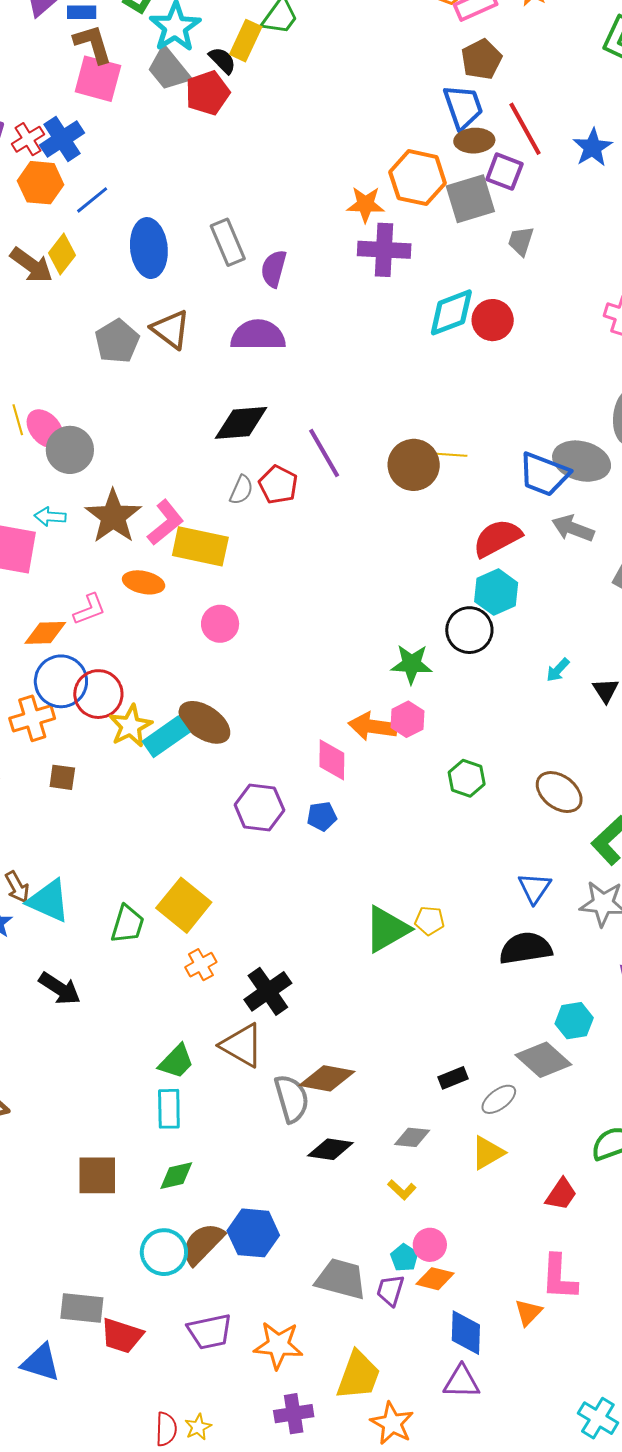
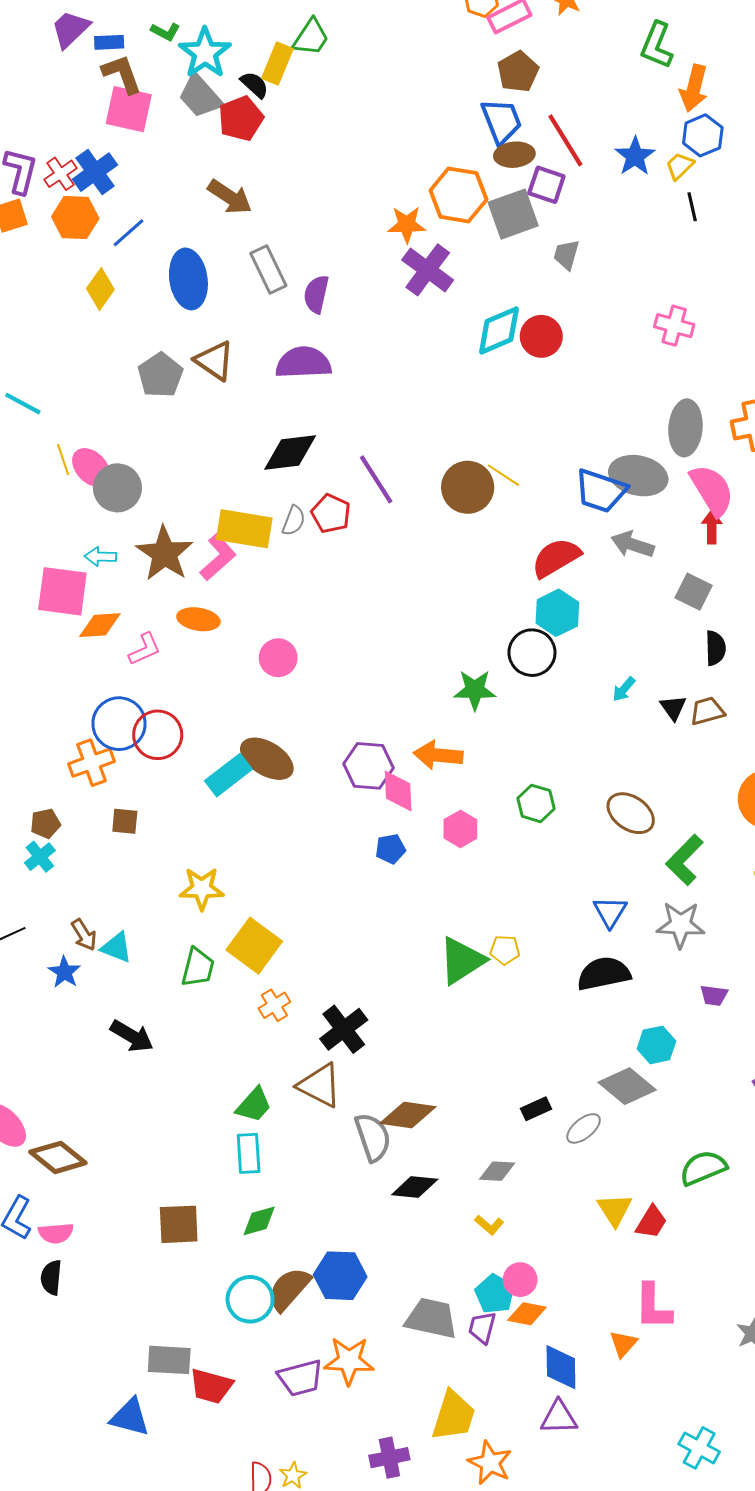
purple cross: (384, 250) -> (428, 270), turned 36
brown arrow: (31, 265) -> (230, 197), moved
yellow line: (449, 455) -> (503, 475), turned 32
yellow rectangle: (200, 546) -> (244, 529), moved
orange diamond: (45, 633) -> (100, 625), moved
pink hexagon: (407, 719) -> (460, 829), moved
yellow star: (131, 726) -> (202, 889), moved, turned 30
purple hexagon: (259, 807) -> (369, 766), moved
cyan triangle: (49, 901) -> (117, 947), size x0.7
yellow triangle: (488, 1153) -> (615, 1210), moved, turned -30
cyan pentagon: (404, 1258) -> (495, 1294), size x1.4
orange star: (278, 1345) -> (349, 1361), moved

